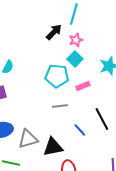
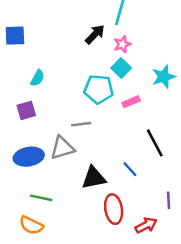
gray line: (60, 106) -> (81, 124), moved
blue line: (80, 130) -> (130, 169), moved
gray triangle: (28, 139) -> (62, 148), moved

